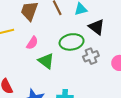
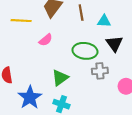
green triangle: (46, 61) -> (60, 78), moved, turned 30

